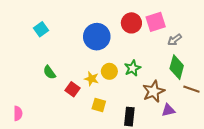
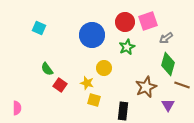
cyan square: (41, 29) -> (39, 28), turned -32
green star: (133, 68) -> (127, 47), moved
yellow star: (91, 79) -> (87, 83), moved
red square: (73, 89) -> (60, 85), moved
purple triangle: (168, 110) -> (168, 105), moved, turned -48

